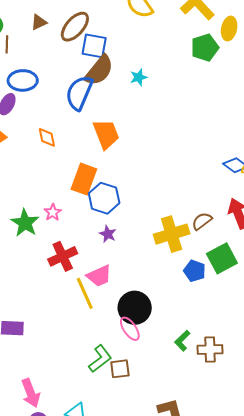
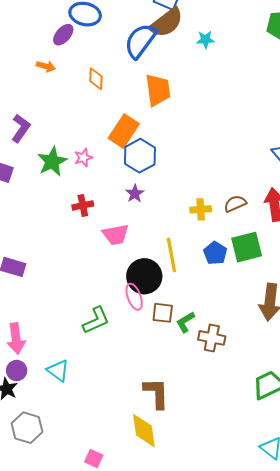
yellow cross: (172, 234) -> (201, 209), size x0.6
red cross: (63, 256) -> (83, 205), size x0.7
yellow line: (85, 293) -> (171, 255), moved
brown square: (120, 369) -> (163, 313), moved

